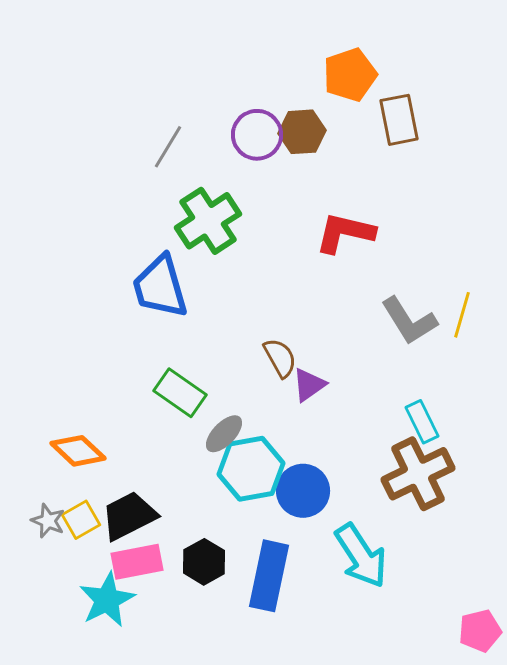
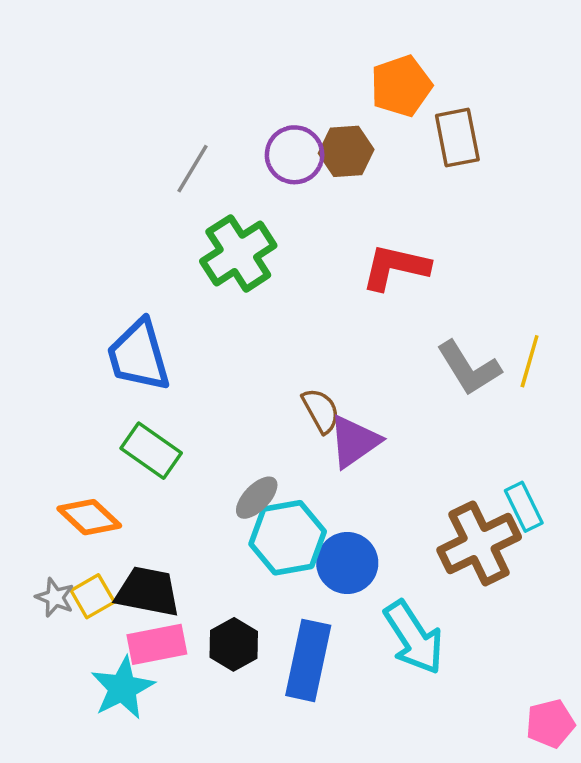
blue trapezoid: (160, 287) -> (139, 355), moved
purple triangle: (309, 385) -> (354, 441), size x1.4
green rectangle: (180, 393) -> (151, 451), moved
cyan rectangle: (422, 422) -> (524, 507), moved
black trapezoid: (129, 516) -> (148, 592), turned 38

